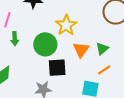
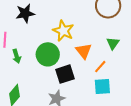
green triangle: (102, 49) -> (113, 43), moved
orange line: (104, 70) -> (100, 67), moved

